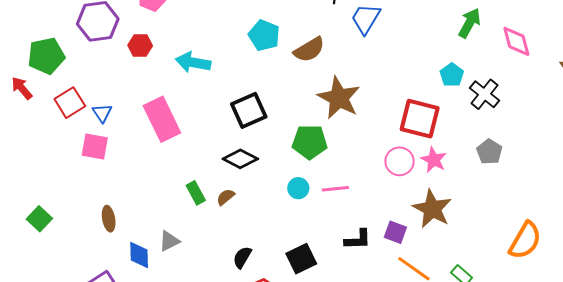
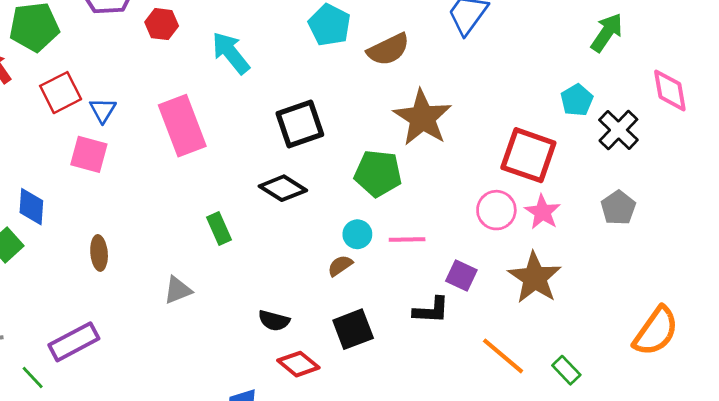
pink diamond: (516, 41) -> (670, 90), moved
cyan arrow: (193, 62) -> (231, 53), turned 36
brown semicircle: (225, 197) -> (340, 266), moved
purple square: (395, 232) -> (461, 275), moved
blue diamond: (139, 255) -> (31, 207), moved
black semicircle: (242, 257) -> (274, 321), turned -110

